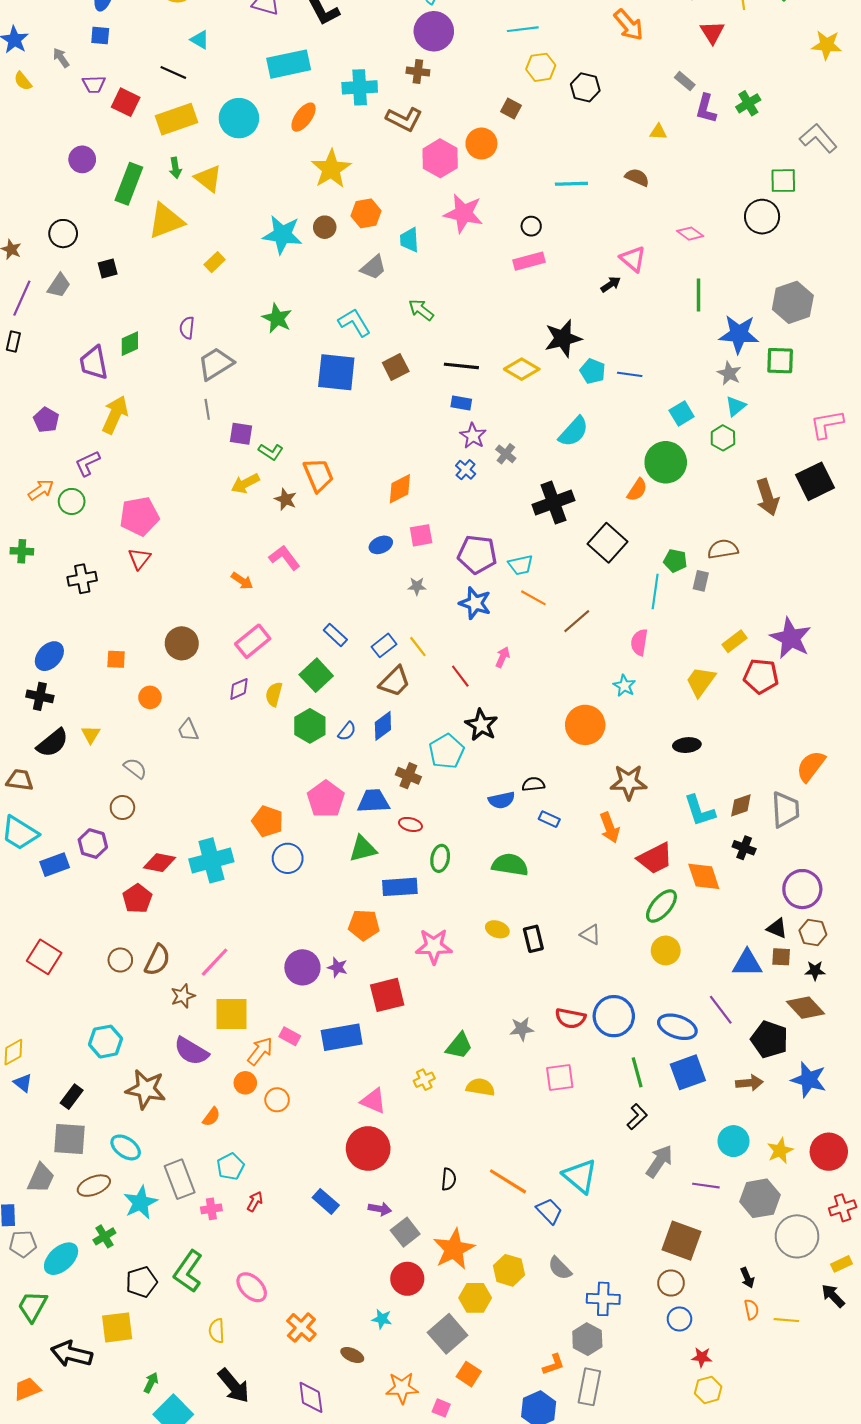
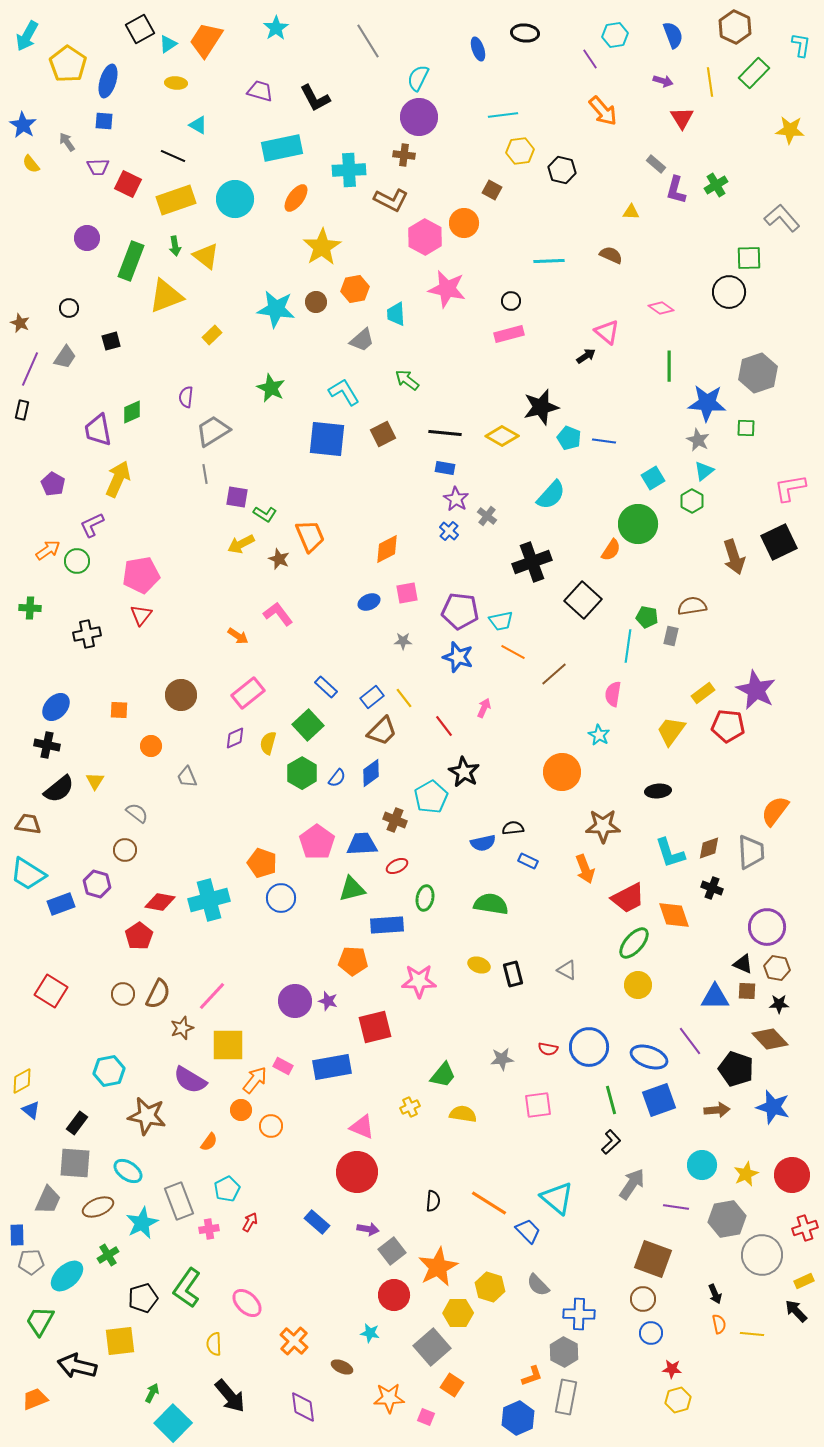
black circle: (63, 234) -> (69, 308), size x0.7
green square: (780, 361) -> (746, 428), size x0.7
red ellipse: (410, 824) -> (397, 866), turned -40
red semicircle: (570, 1018) -> (548, 1049), size x0.7

